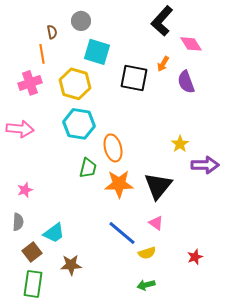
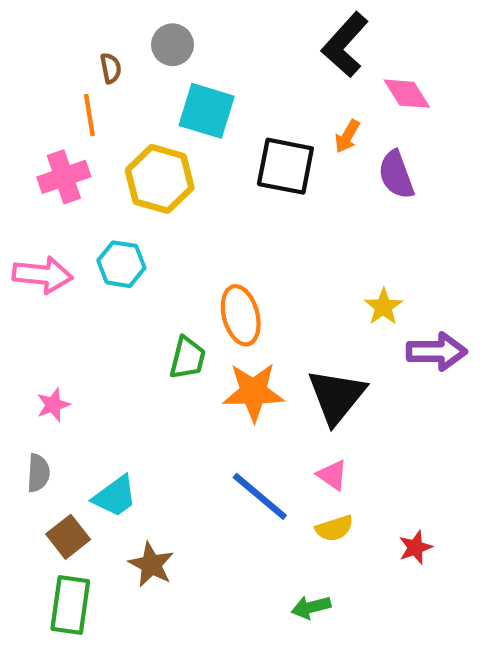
cyan hexagon: (79, 124) -> (121, 264), moved, size x0.7
yellow semicircle: (147, 253) -> (334, 528), moved
brown star: (71, 265) -> (151, 565), turned 30

